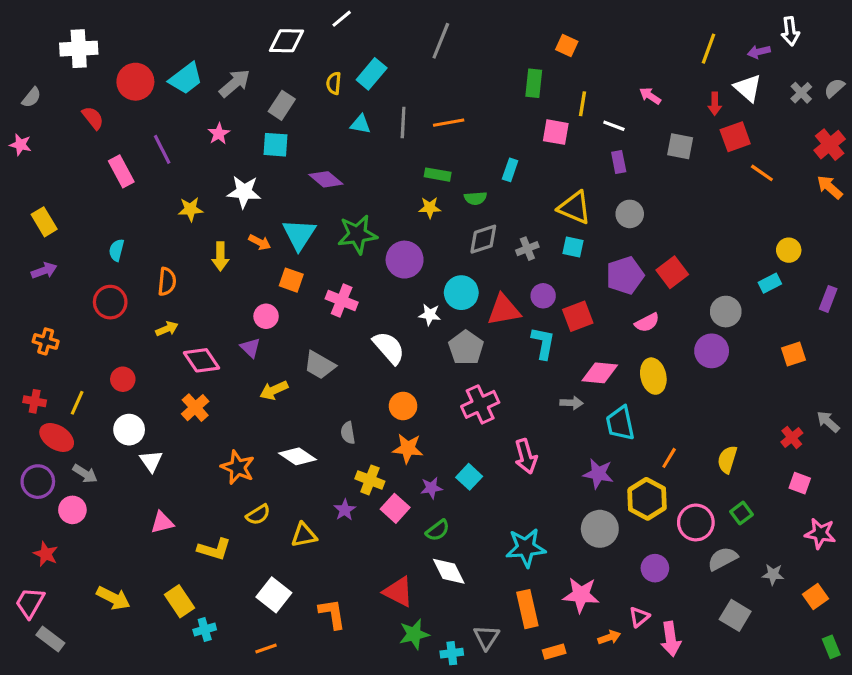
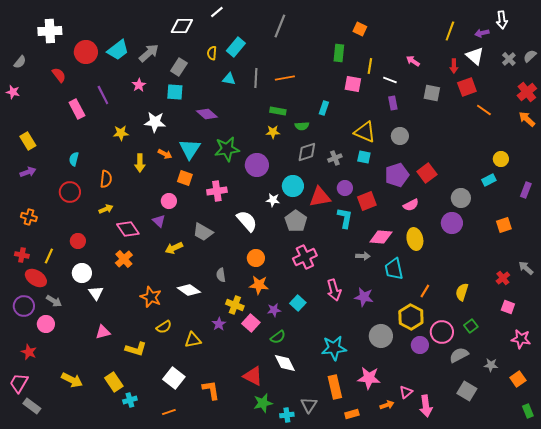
pink cross: (342, 301) -> (217, 191), turned -30
purple star: (598, 474) -> (364, 297), moved
purple circle: (655, 568) -> (420, 345), moved

